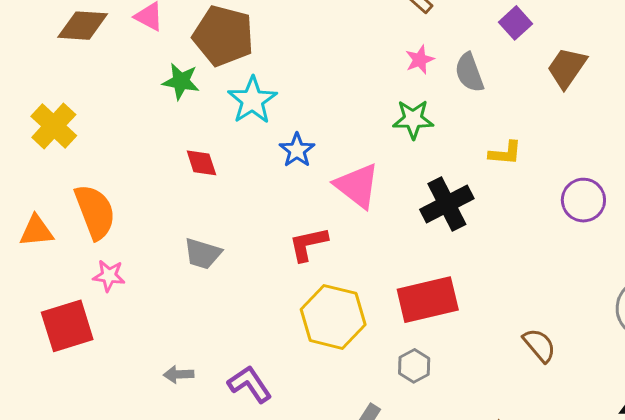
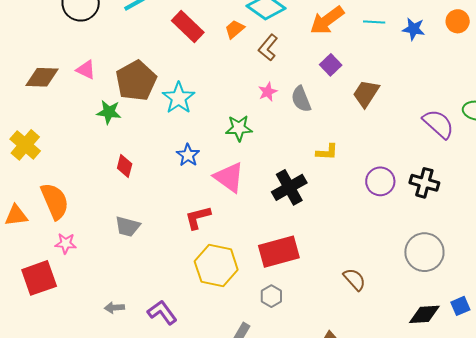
brown pentagon: (223, 36) -> (136, 81), turned 30
cyan star: (252, 100) -> (179, 98), moved
green star: (413, 119) -> (239, 128), moved
red diamond: (201, 163) -> (125, 166), turned 35

